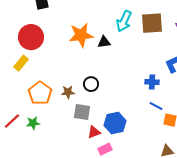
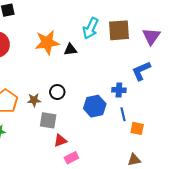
blue line: (156, 106) -> (123, 114), turned 48
blue hexagon: (115, 123) -> (95, 106), moved

